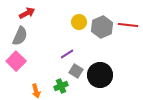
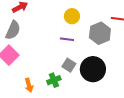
gray hexagon: (102, 27) -> (100, 33), moved
purple line: (67, 54) -> (67, 39), moved, turned 40

